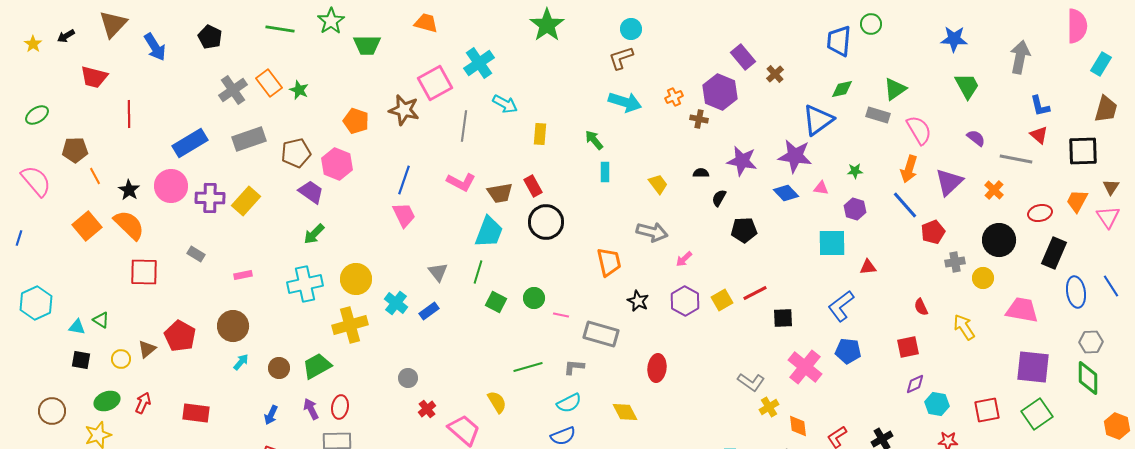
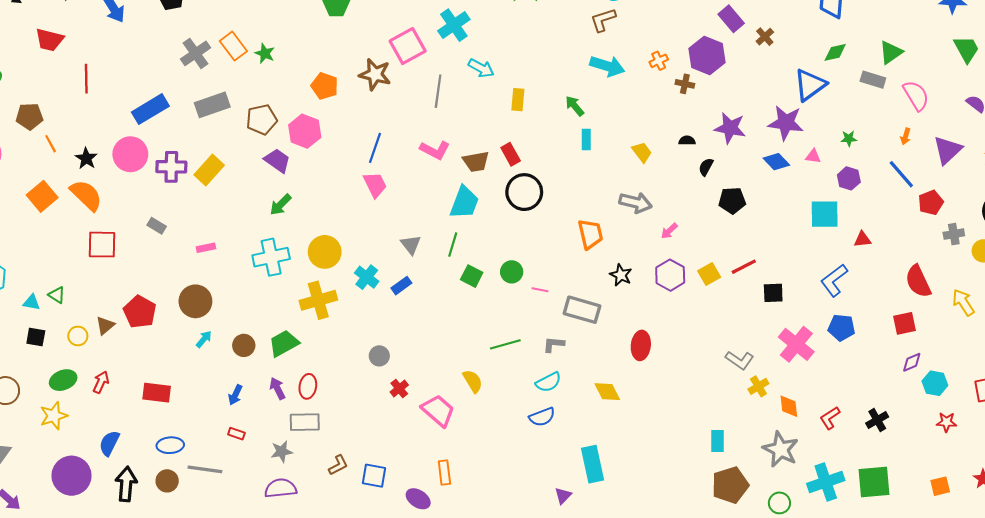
orange arrow: (909, 169) -> (906, 136), size x0.6
red semicircle: (921, 307) -> (918, 281), size x1.8

